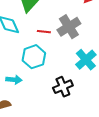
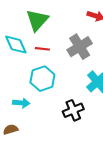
red line: (44, 32) -> (42, 49), moved

